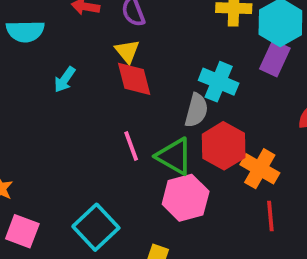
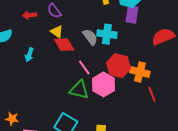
gray semicircle: (196, 110) -> (90, 37), moved, turned -36
pink line: (131, 146) -> (84, 68), moved
green triangle: (174, 156) -> (79, 90), moved
pink hexagon: (186, 198) -> (104, 84), moved

